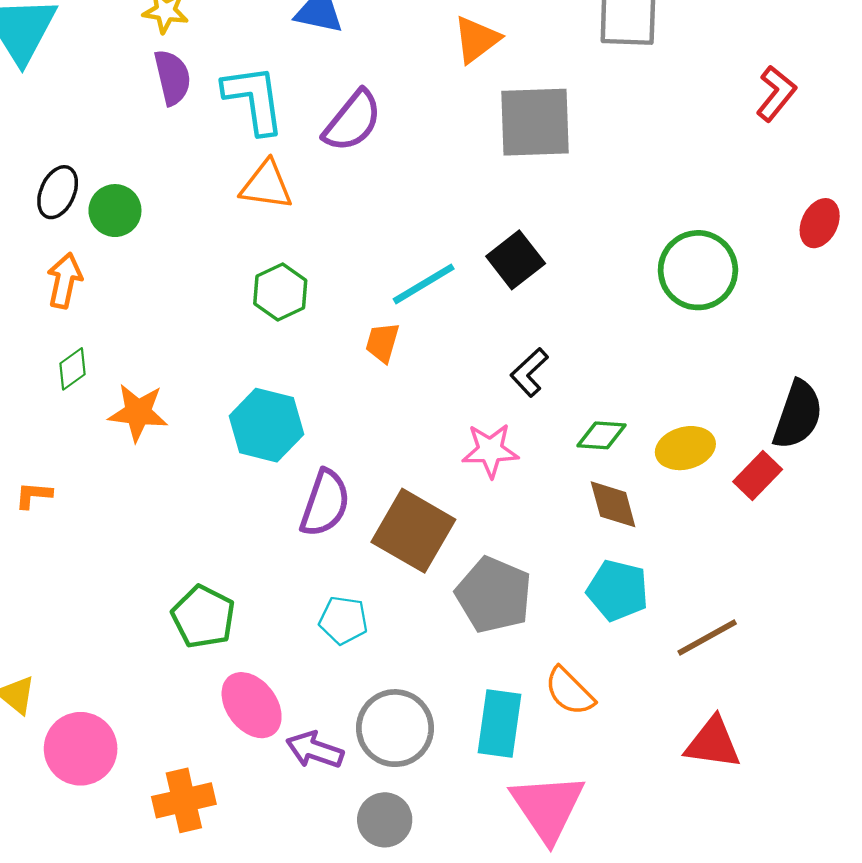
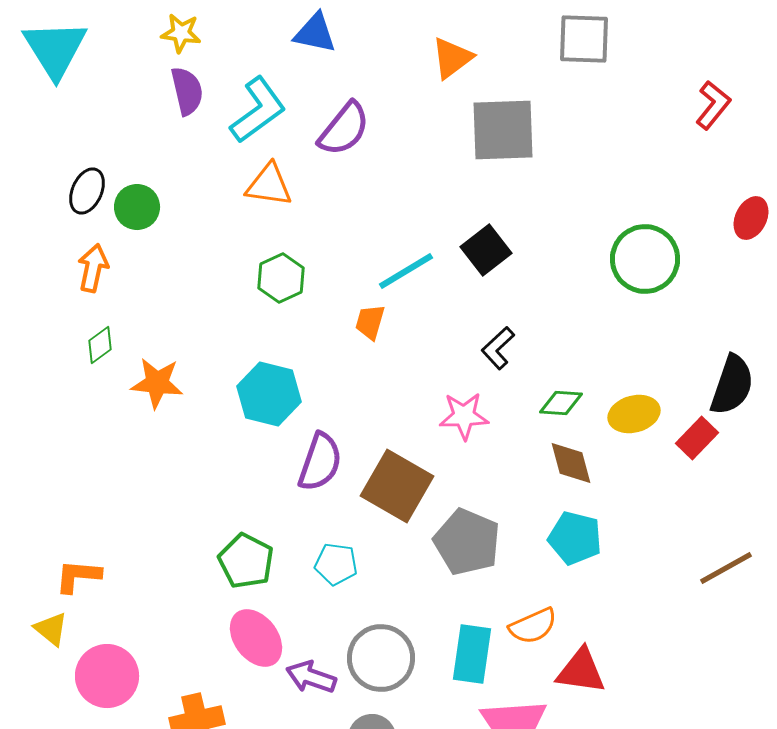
cyan L-shape: (254, 99) -> (258, 110), turned 62
orange L-shape: (34, 495) -> (78, 576), moved, size x1.4
green pentagon: (203, 617) -> (246, 561), moved
brown line: (707, 637) -> (726, 568), moved
orange semicircle: (569, 691) -> (533, 626), turned -69
red triangle: (713, 743) -> (581, 671), moved

